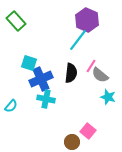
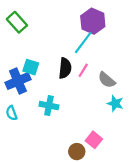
pink line: (91, 66) -> (83, 70), moved
black semicircle: (71, 73) -> (65, 68), moved
blue cross: (41, 79) -> (18, 81), moved
cyan semicircle: (11, 106) -> (12, 113), turned 120

